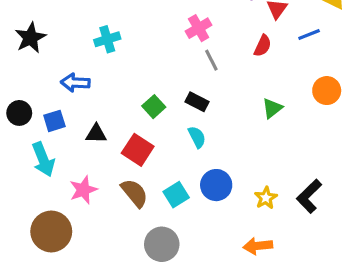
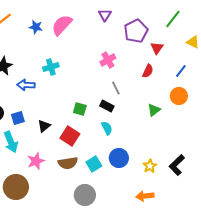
blue line: (309, 35) -> (181, 71), moved, turned -32
gray line: (211, 60) -> (116, 88), moved
blue arrow: (75, 83) -> (26, 85), moved
orange circle: (327, 91) -> (179, 96), moved
green square: (154, 107) -> (80, 109), turned -32
black triangle: (96, 134) -> (44, 126), turned -40
brown semicircle: (135, 193) -> (68, 163), turned 120

